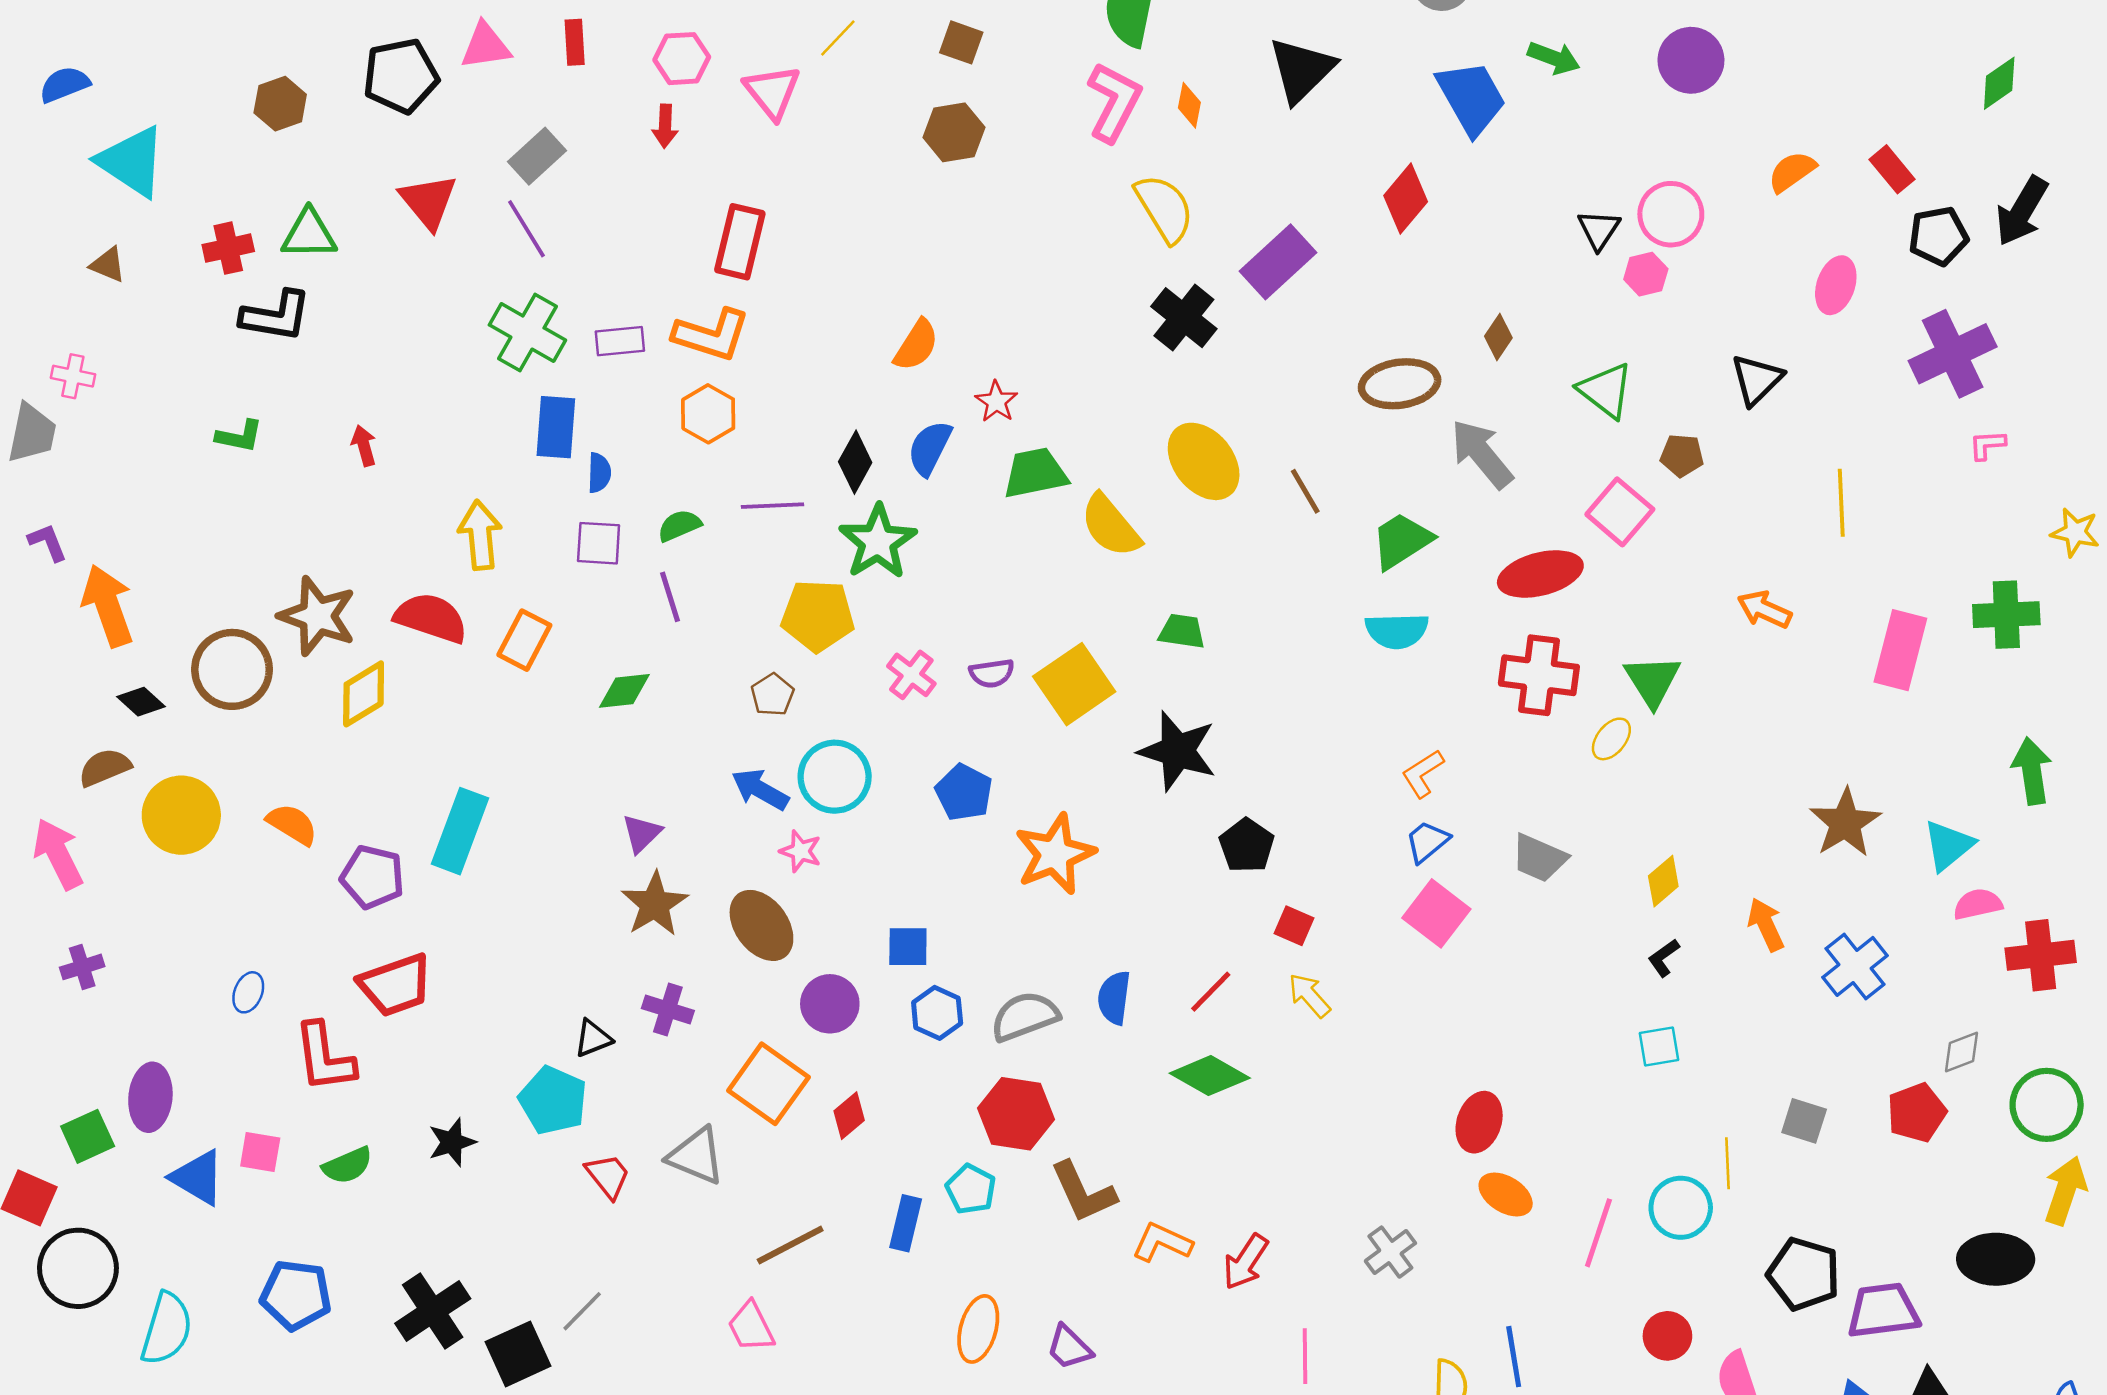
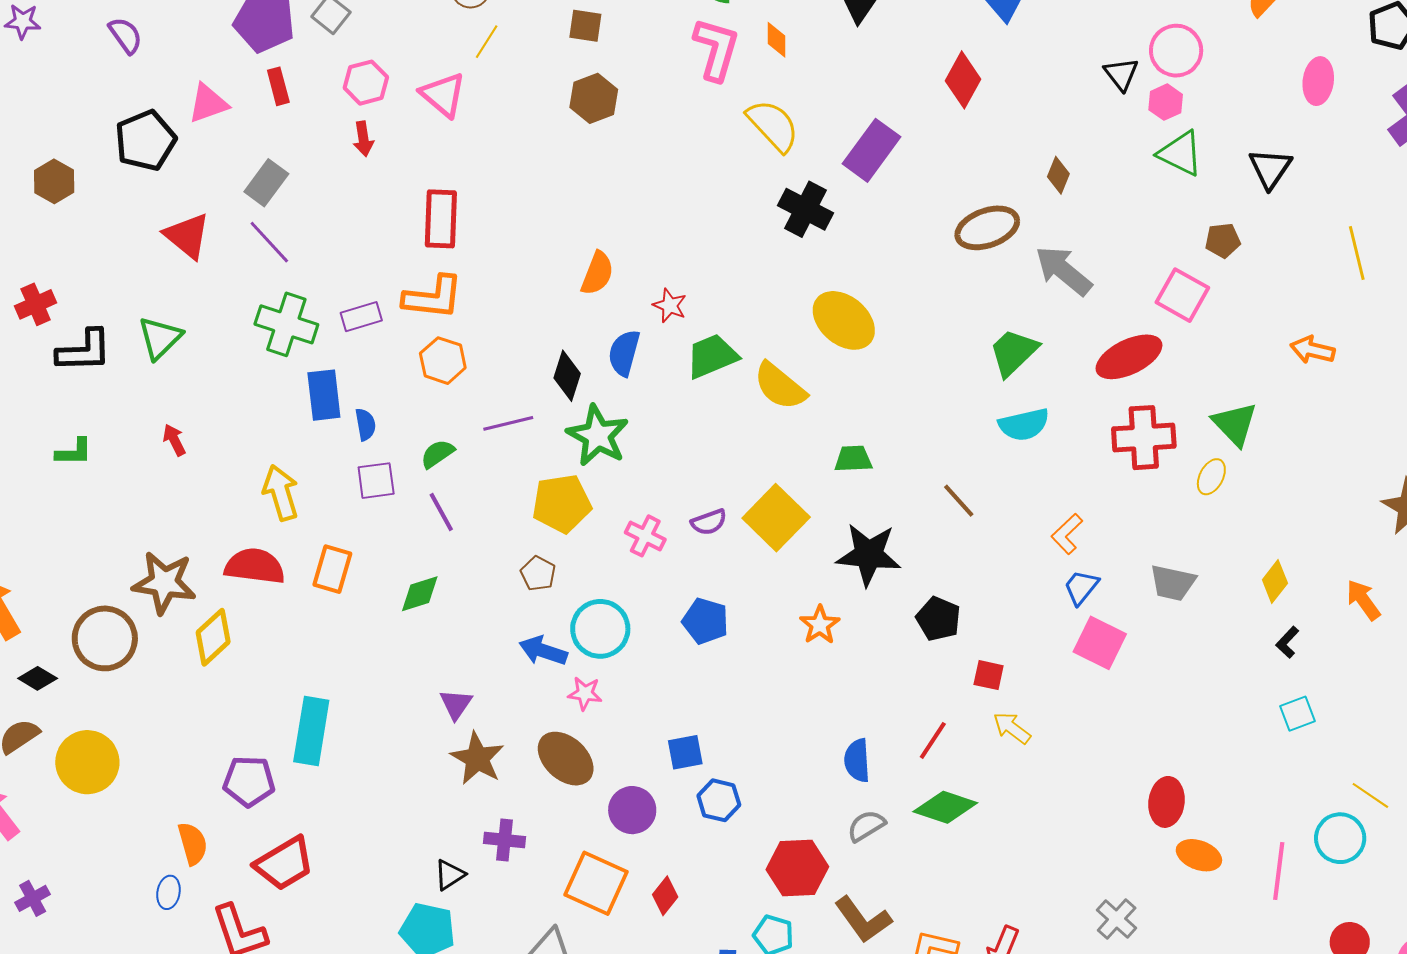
green triangle: (309, 234) -> (160, 338), moved, turned -33
green triangle: (1606, 390) -> (1180, 153), moved
brown line: (1305, 491) -> (959, 501), moved
orange semicircle: (292, 824) -> (193, 844), moved, turned 54
orange star: (1055, 854) -> (820, 625), moved, size x0.6
gray semicircle: (1025, 1016) -> (866, 826), moved, size x0.7
yellow line: (1728, 1163) -> (1370, 795), turned -42

